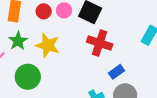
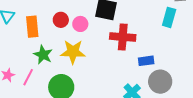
pink circle: (64, 10) -> (80, 24), moved
blue rectangle: (116, 72) -> (146, 61), turned 42

